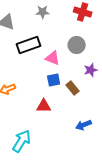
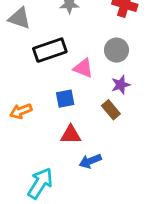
purple star: (91, 70) -> (121, 85), moved
blue square: (54, 80) -> (65, 99), moved
blue arrow: (84, 125) -> (90, 161), moved

